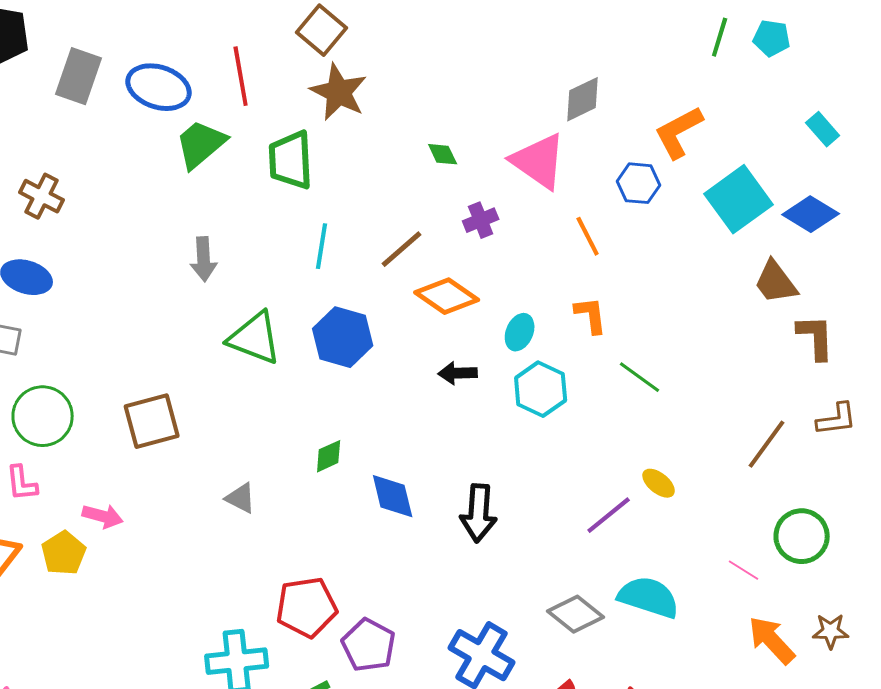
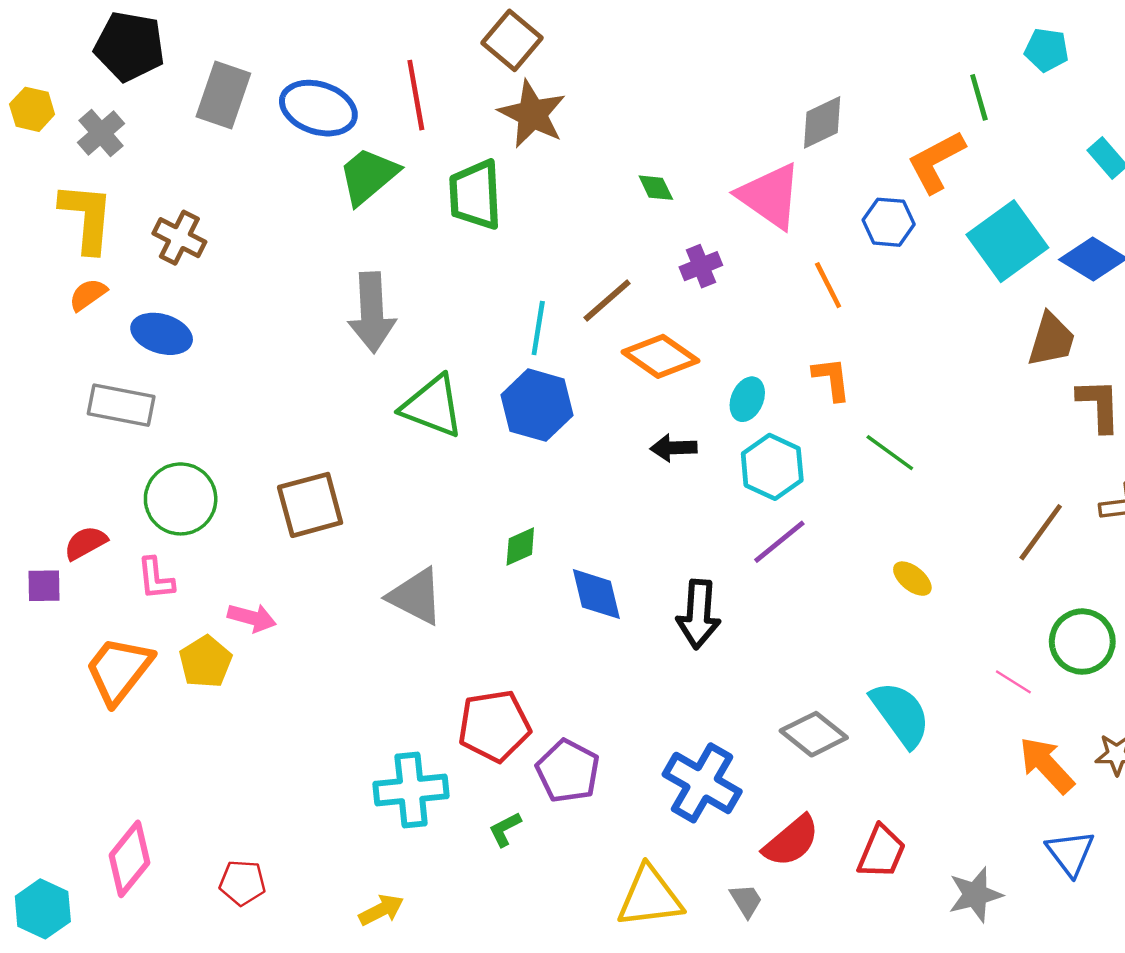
green line: (720, 37) -> (979, 97), moved, turned -33
cyan line: (322, 246) -> (538, 328), moved
gray arrow: (204, 259) -> (372, 312), size x1.5
brown trapezoid: (776, 282) -> (1051, 340), turned -126
gray triangle: (241, 498) -> (416, 596), size x1.6
purple line: (609, 515) -> (779, 542), moved
cyan semicircle: (649, 597) -> (901, 714), turned 36

